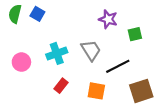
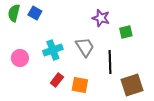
black line: (118, 66) -> (110, 62), turned -65
orange square: (96, 91) -> (80, 85), moved

